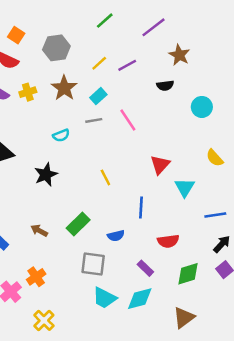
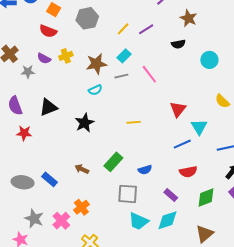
brown star: (64, 88) -> (96, 64), moved, turned 30
yellow line: (105, 177) -> (134, 122), turned -64
blue line: (141, 207) -> (182, 144), moved, turned 66

